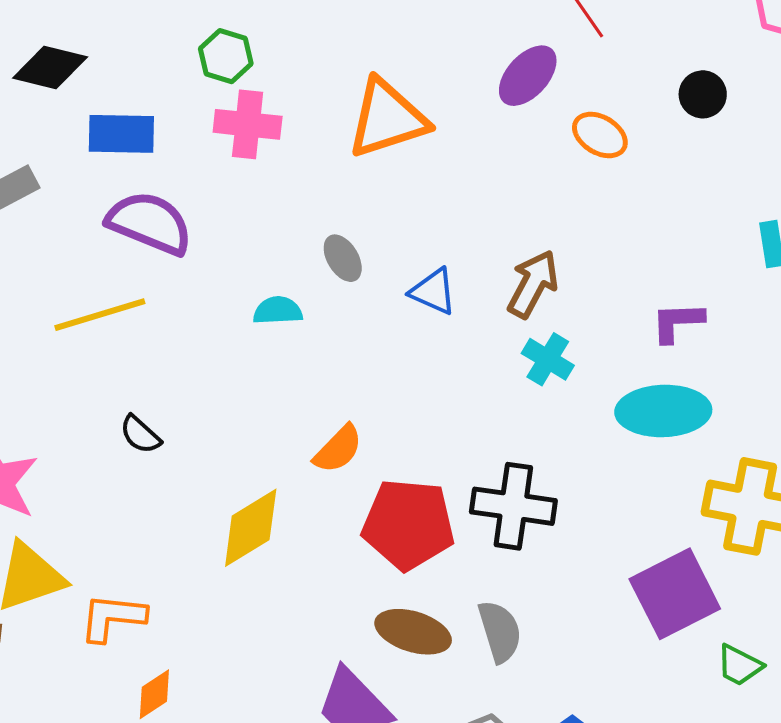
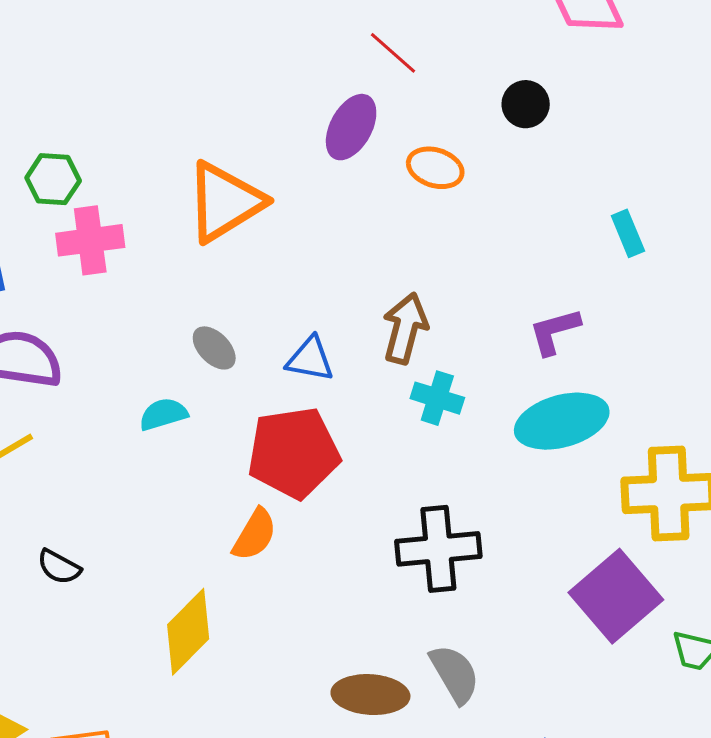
red pentagon: (408, 524) -> (294, 453), moved

